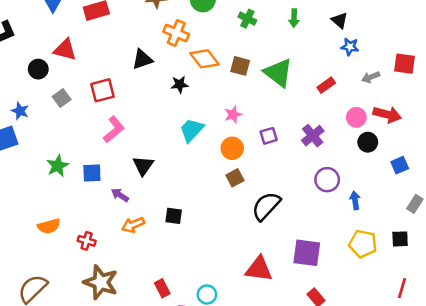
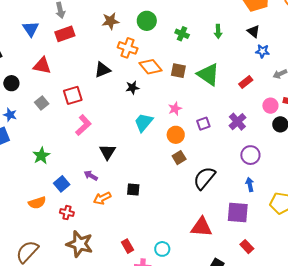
black circle: (38, 69) -> (11, 83), moved
blue square: (92, 173) -> (62, 184), moved, turned -35
blue arrow: (355, 200) -> (250, 184), moved

